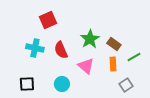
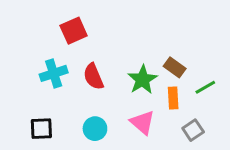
green star: (90, 39) -> (142, 80), moved
cyan cross: (35, 48) -> (54, 73), turned -30
pink triangle: (86, 66) -> (142, 122), moved

